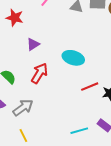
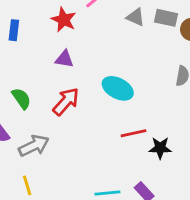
red star: (15, 18) -> (64, 20), moved
purple triangle: (33, 44) -> (64, 59), turned 32

